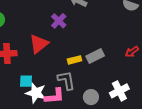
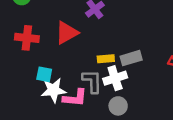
white cross: (119, 91) -> (115, 78), moved
white star: (36, 93) -> (53, 90), turned -30

